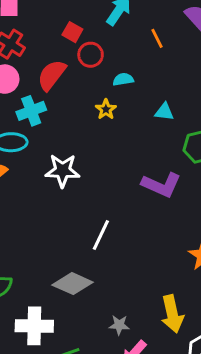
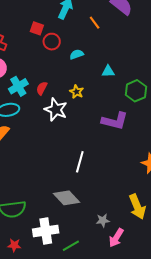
red semicircle: (52, 75) -> (42, 88), moved, size x0.6
yellow star: (106, 109) -> (77, 92), moved
white star: (62, 171) -> (56, 110), moved, turned 30
gray diamond: (73, 284) -> (67, 198), turned 32

